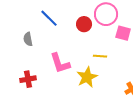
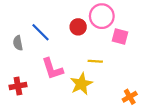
blue line: (49, 18) -> (40, 32), moved

